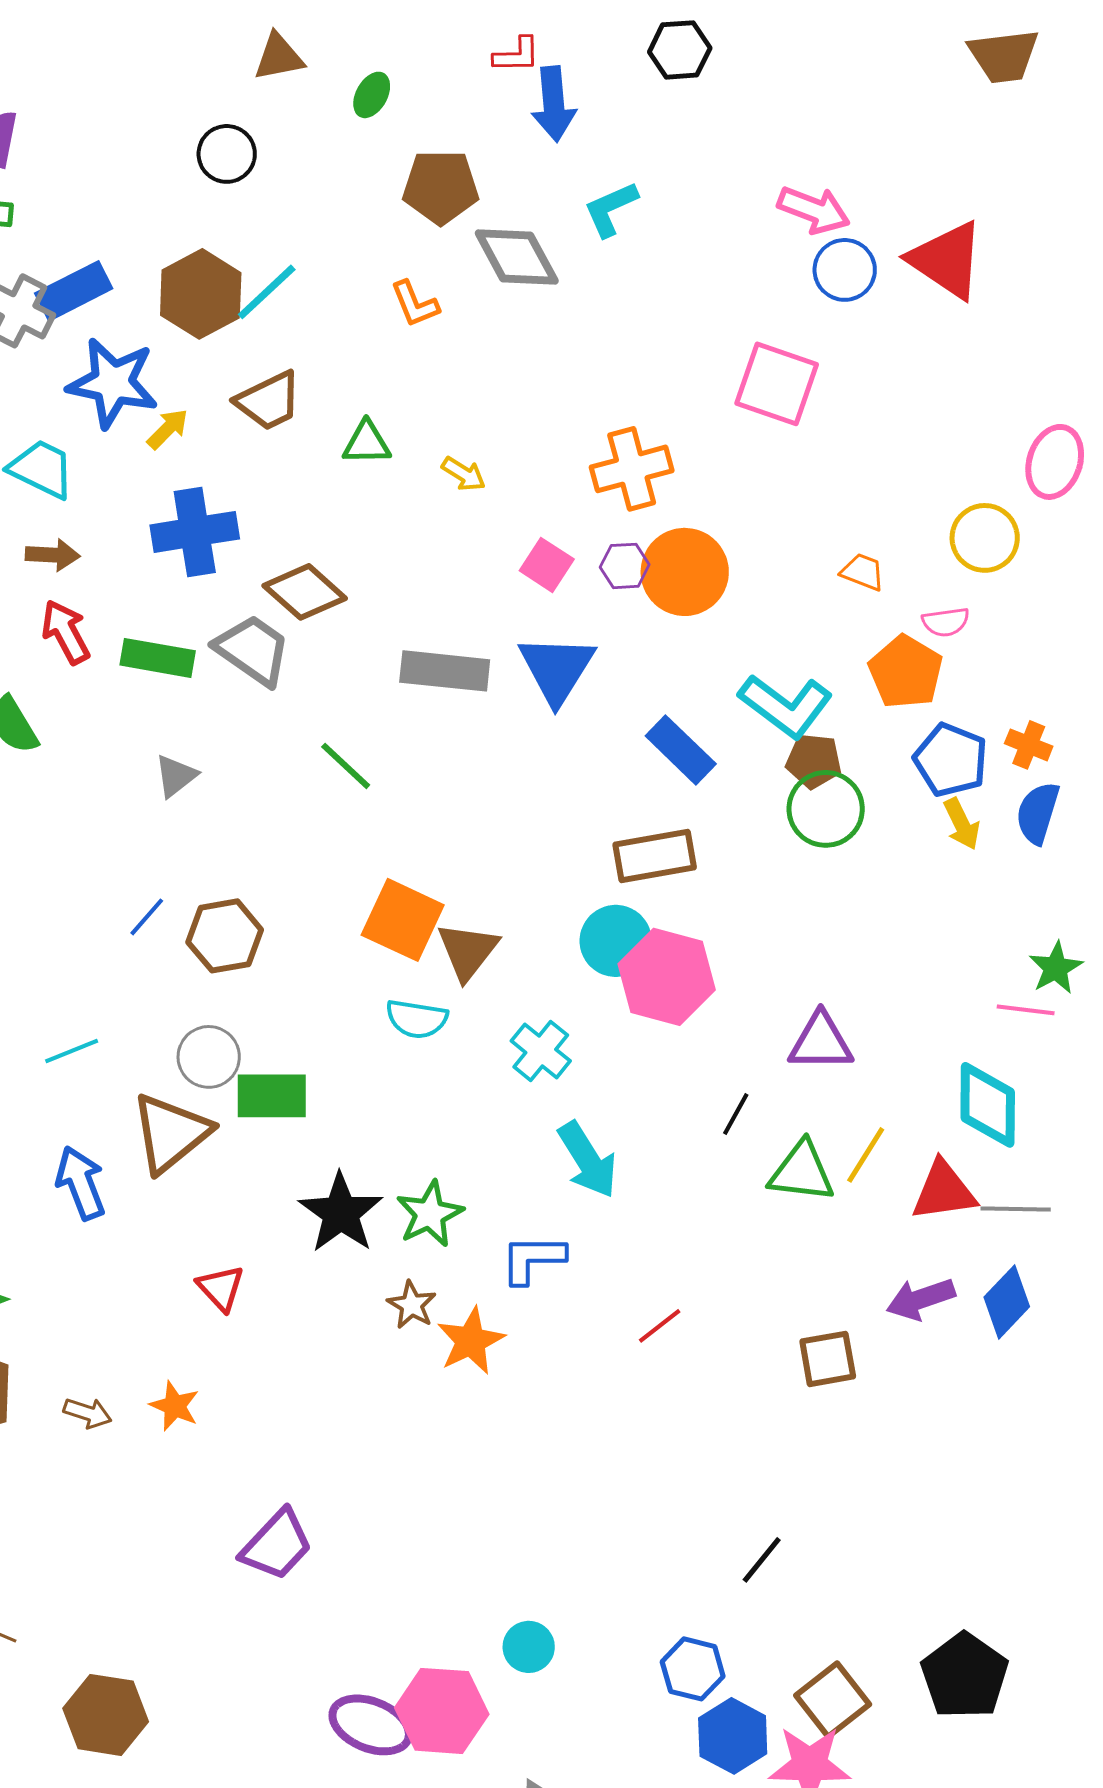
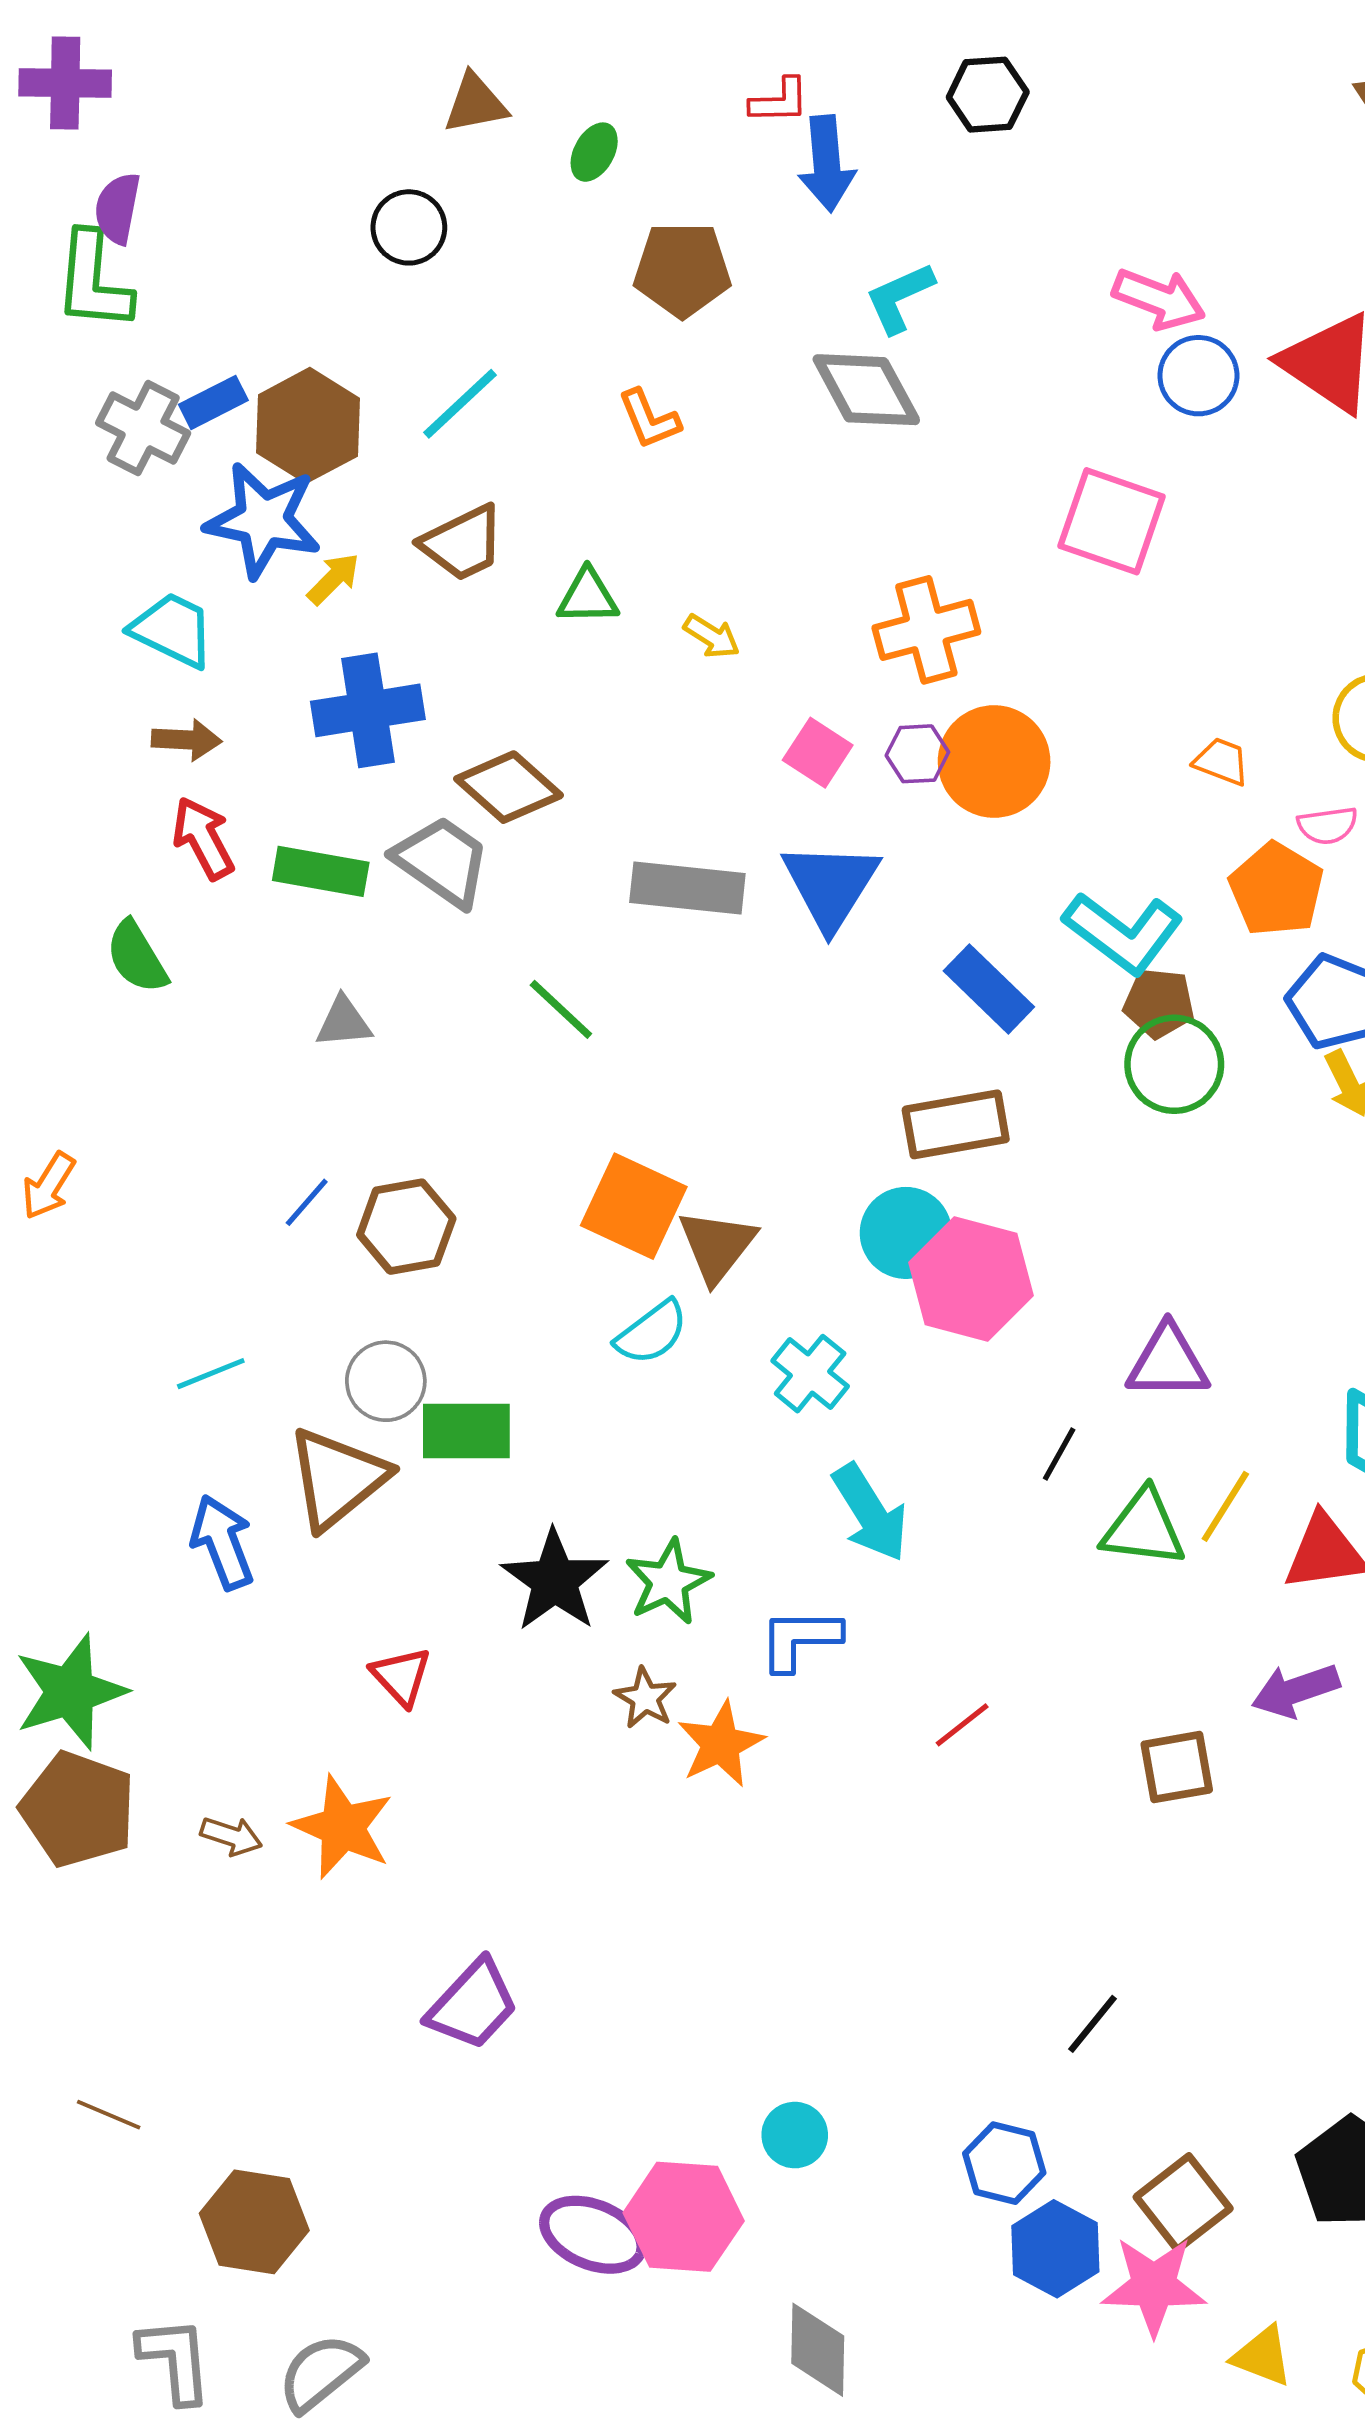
gray diamond: (517, 257) -> (866, 390), moved
blue rectangle: (74, 291) -> (213, 402), size x0.7
brown hexagon: (201, 294) -> (308, 425), moved
gray triangle: (176, 776) -> (344, 1022), turned 33
cyan semicircle: (417, 1019) -> (652, 1333), turned -46
orange star: (175, 1406) -> (342, 1827), size x1.6

